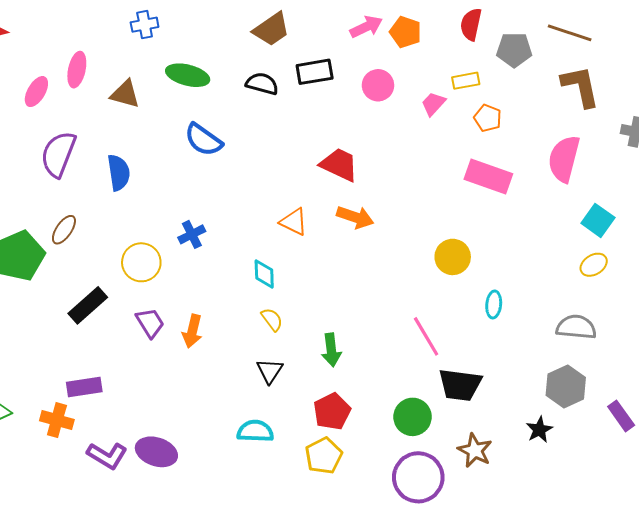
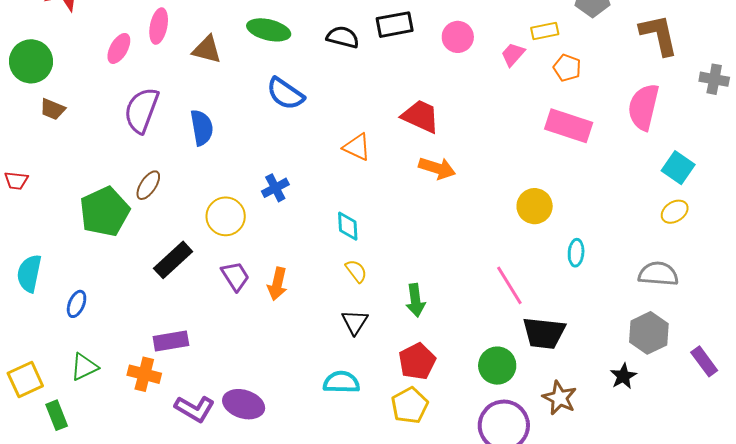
orange triangle: (294, 222) -> (357, 147), moved

